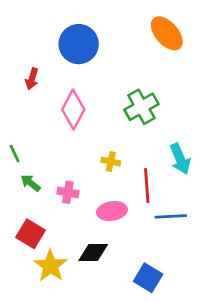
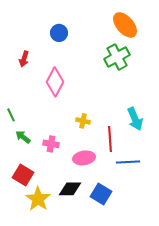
blue circle: (79, 44) -> (59, 33), size x0.6
green cross: (141, 107) -> (117, 57), moved
blue square: (148, 278) -> (101, 194), moved

